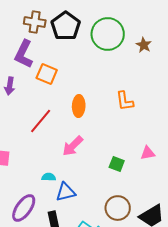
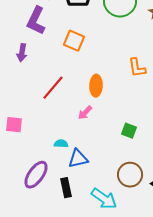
orange square: (47, 74) -> (74, 41), moved
orange ellipse: (79, 106) -> (96, 86), moved
pink arrow: (73, 146) -> (85, 113), size x0.7

